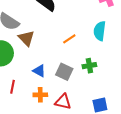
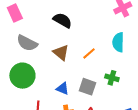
brown triangle: (26, 38) -> (61, 53), moved
green cross: (89, 66) -> (112, 78), turned 32

